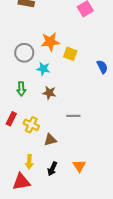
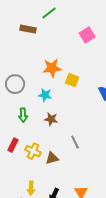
gray circle: (24, 53) -> (15, 84), moved
gray line: (73, 116) -> (75, 142), turned 64
brown triangle: (50, 140) -> (52, 158), moved

